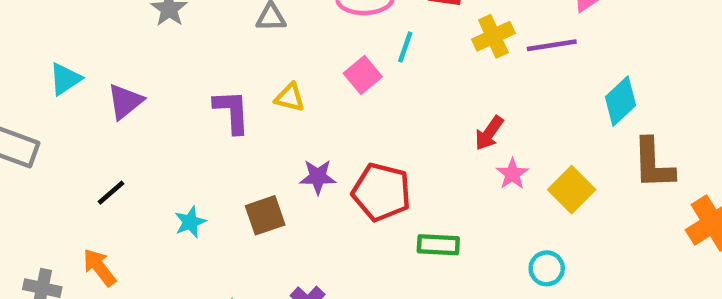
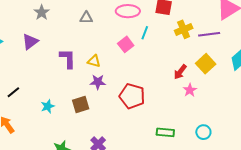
yellow triangle: (290, 98) -> (94, 61), moved
purple triangle: (125, 101) -> (30, 42), moved
purple star: (318, 177) -> (98, 82), moved
yellow square: (572, 190) -> (206, 64), moved
green rectangle: (438, 245) -> (165, 132), moved

